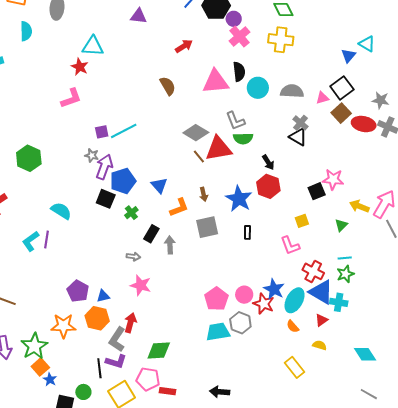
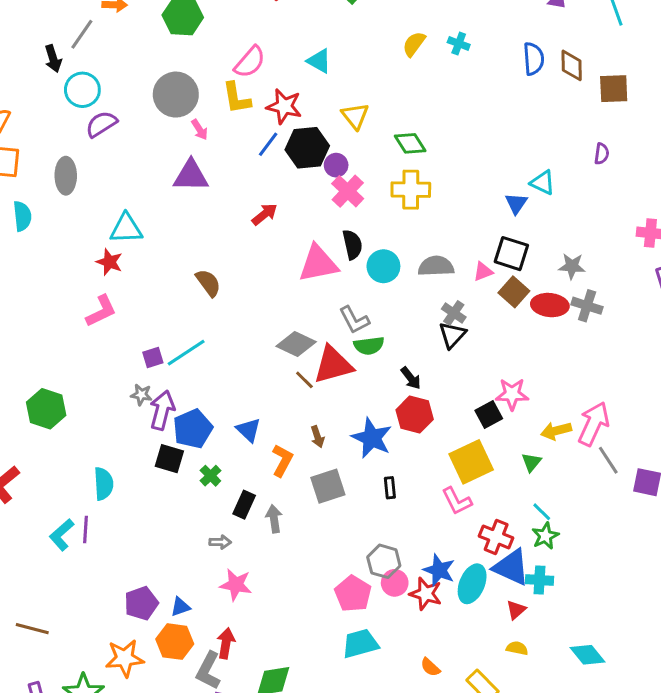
purple triangle: (138, 16) -> (191, 176), size x1.4
brown semicircle: (168, 86) -> (208, 283), moved
black square: (342, 88) -> (511, 254), turned -30
black triangle: (298, 137) -> (452, 335), turned 48
yellow arrow: (359, 206) -> (556, 431), turned -30
orange L-shape: (179, 207) -> (282, 460), turned -35
cyan semicircle: (61, 211) -> (104, 484), turned 60
yellow square: (302, 221) -> (471, 462), size x2.0
cyan line: (345, 258) -> (542, 512), turned 56
purple pentagon: (78, 291) -> (141, 603), turned 30
gray hexagon: (240, 323) -> (384, 561), moved
orange semicircle: (293, 326) -> (430, 667), moved

